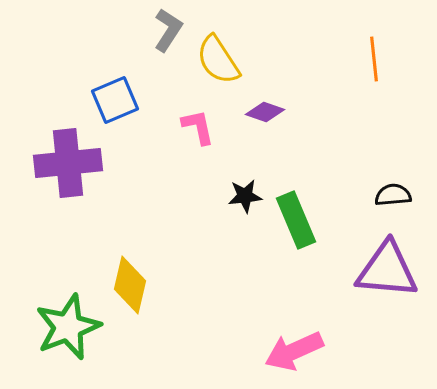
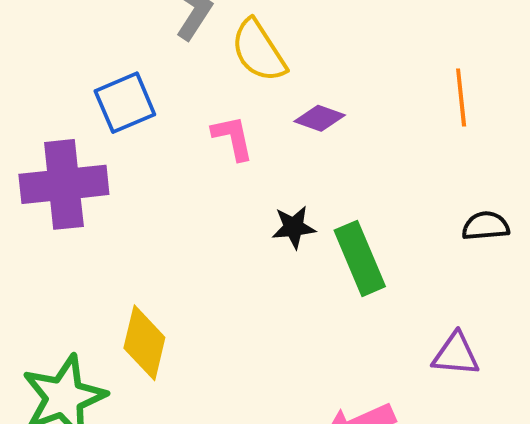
orange line: (374, 59) -> (461, 98), moved
purple triangle: (387, 270) -> (456, 354), moved, size x0.6

